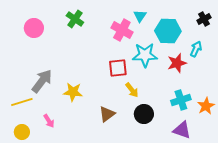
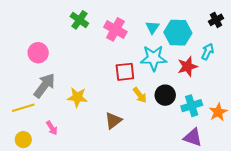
cyan triangle: (140, 16) -> (152, 27), moved
pink circle: (34, 28) -> (38, 53), moved
pink cross: (122, 30) -> (115, 29), moved
black circle: (144, 114) -> (165, 95), moved

